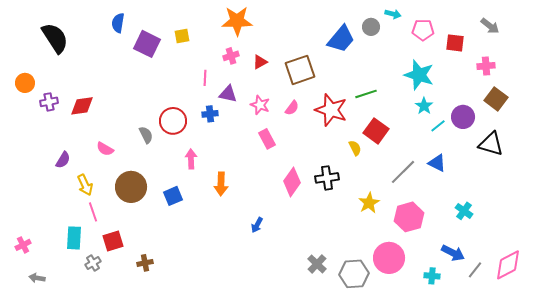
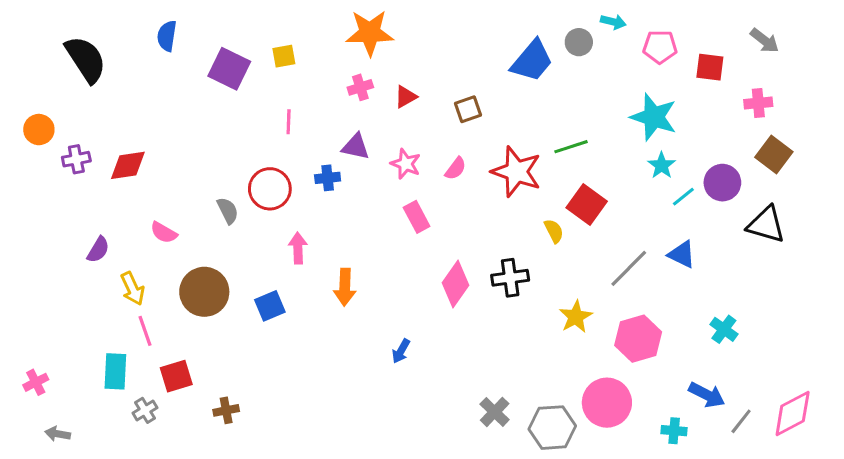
blue semicircle: (118, 23) -> (167, 36), moved
brown square: (300, 70) -> (468, 109), size x0.6
pink line: (205, 78) -> (289, 122), moved

